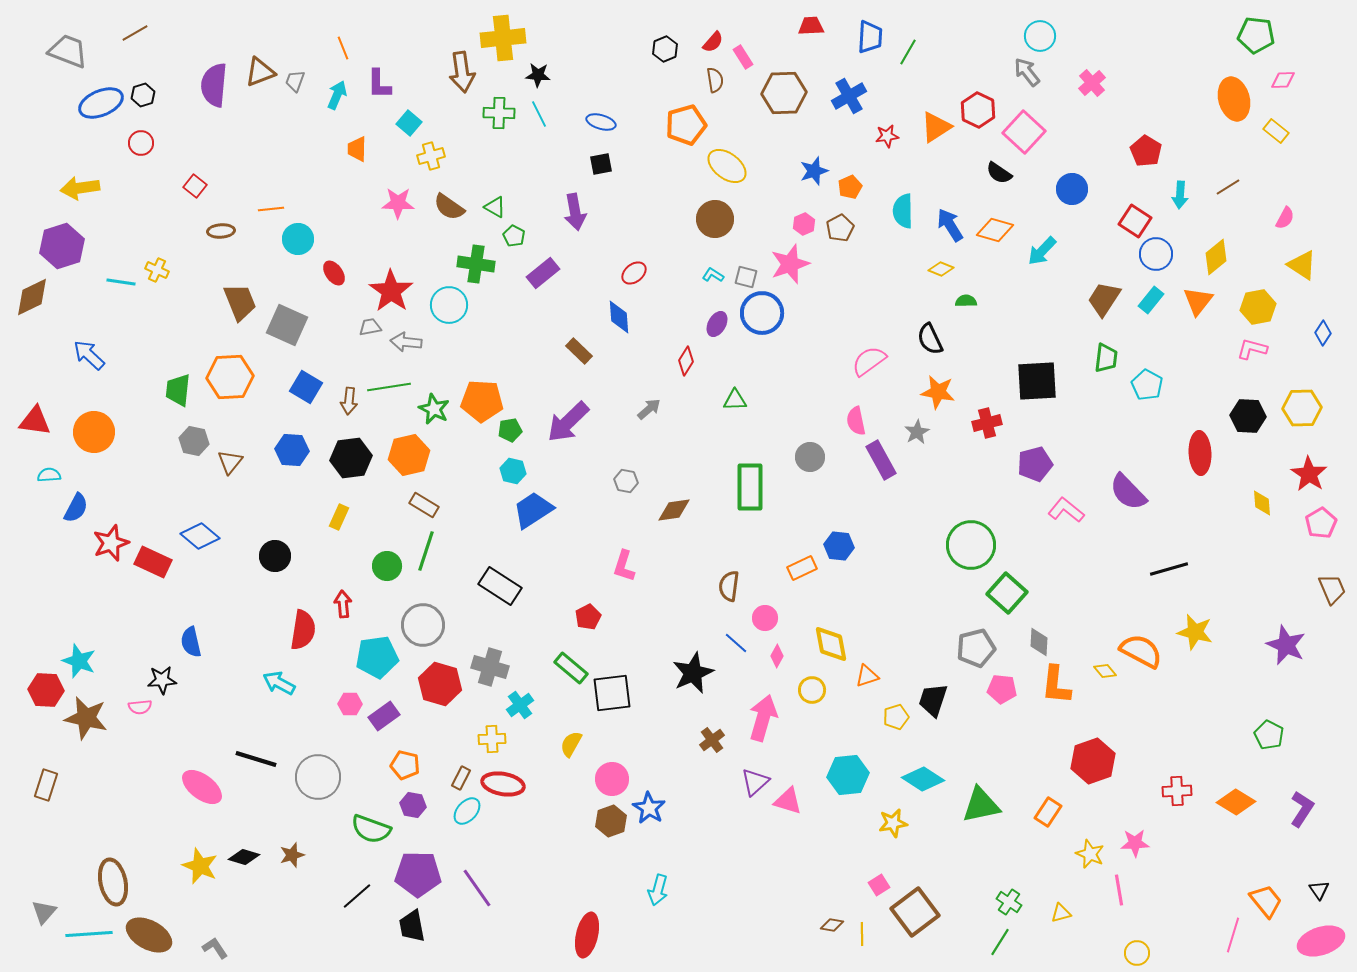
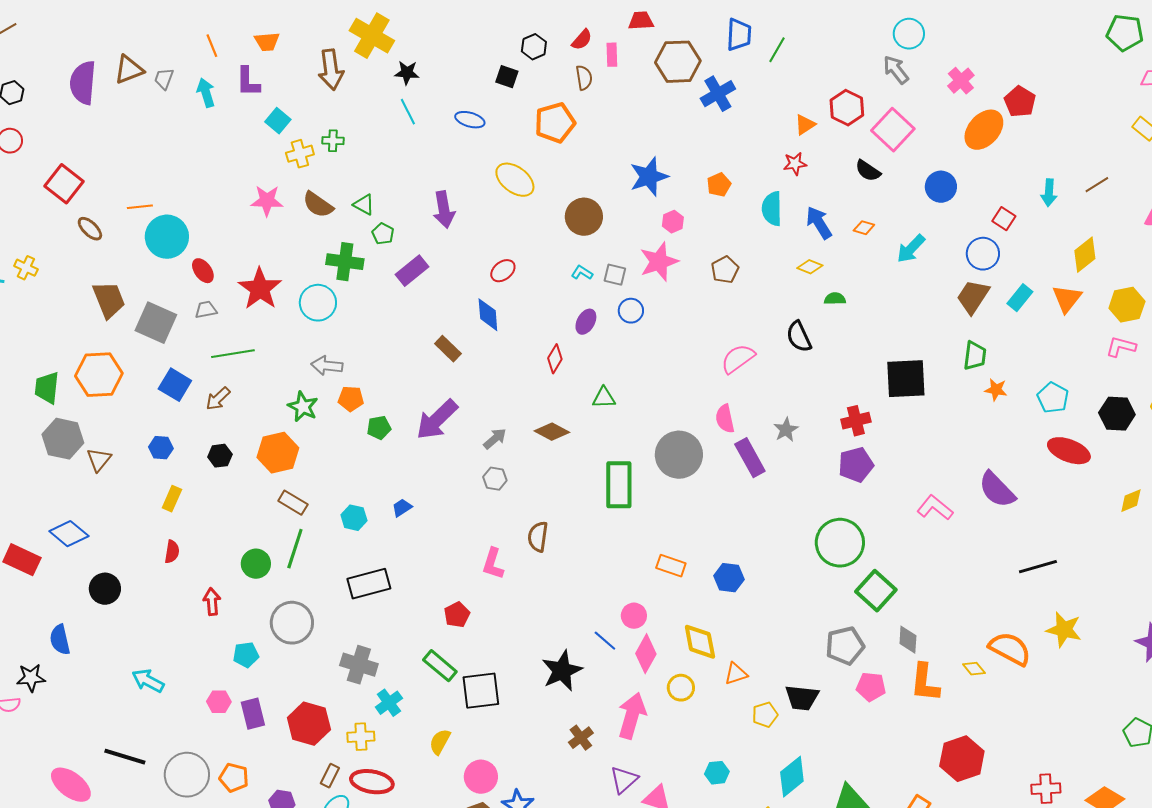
red trapezoid: (811, 26) -> (641, 21), moved
yellow cross: (503, 38) -> (372, 36), turned 36
pink rectangle: (743, 57) -> (612, 55), turned 30
brown hexagon: (784, 93) -> (678, 62), moved
cyan arrow: (337, 95) -> (206, 93), turned -40
orange ellipse: (1234, 99) -> (984, 130), moved, turned 57
green cross: (499, 113) -> (333, 141), moved, size x0.7
orange triangle: (936, 127) -> (805, 125), size x0.7
red star: (887, 136) -> (795, 164), moved
orange trapezoid: (357, 149) -> (267, 42), moved, turned -96
red pentagon: (1146, 151) -> (1020, 102), moved
black square: (601, 164) -> (507, 77), moved, turned 30
yellow ellipse: (727, 166) -> (515, 180), moved
blue star: (814, 171) -> (649, 177), moved, size x1.4
red square: (195, 186) -> (64, 184), size x1.6
red square: (1135, 221) -> (1004, 219), size x0.7
brown pentagon: (840, 228) -> (725, 270), moved
orange diamond: (995, 230) -> (864, 228), size x0.6
brown ellipse: (221, 231) -> (90, 229), turned 48
cyan circle: (298, 239) -> (167, 237), size x1.4
blue circle: (1156, 254) -> (983, 254), moved
blue circle: (762, 313) -> (631, 311), size x0.6
gray trapezoid: (370, 327) -> (206, 310), moved
gray arrow: (406, 342) -> (327, 366), moved
cyan pentagon: (1147, 385) -> (1053, 398), moved
green line: (389, 387) -> (233, 354), moved
orange star: (938, 392) -> (996, 390), moved, size x0.7
brown arrow: (349, 401) -> (218, 399), turned 40
orange pentagon: (482, 401) -> (351, 399), size x0.6
gray arrow: (649, 409) -> (495, 439), moved
gray hexagon: (194, 441) -> (63, 439), size x1.4
blue hexagon: (292, 450) -> (161, 448), size x0.7
red ellipse: (1200, 453) -> (1069, 451), turned -66
gray circle: (810, 457) -> (679, 455), size x1.6
black hexagon: (351, 458) -> (220, 456), size x0.6
purple pentagon: (1035, 464) -> (856, 465), moved
cyan hexagon: (513, 471) -> (354, 518), moved
yellow diamond: (1262, 503) -> (1131, 501), turned 72
blue trapezoid: (533, 510) -> (402, 508), size x0.5
brown diamond: (674, 510) -> (552, 432), moved, turned 36
yellow rectangle: (339, 517) -> (172, 499), moved
blue hexagon: (839, 546) -> (729, 578), moved
black circle: (275, 556) -> (105, 589), moved
orange rectangle: (802, 568) -> (671, 566), turned 44
black rectangle: (500, 586) -> (369, 584), turned -48
brown semicircle: (729, 586) -> (538, 537), moved
red semicircle: (303, 630) -> (172, 552), moved, size x0.6
pink diamond: (777, 656) -> (646, 654), size x1.6
cyan pentagon: (377, 657) -> (246, 655), size x0.6
red hexagon: (440, 684) -> (309, 724), moved
black trapezoid: (933, 700) -> (802, 698), turned -102
purple rectangle: (384, 716) -> (253, 714), turned -68
orange pentagon: (405, 765) -> (234, 778), moved
cyan hexagon: (848, 775) -> (717, 773), size x0.6
cyan diamond: (923, 779) -> (792, 777), turned -72

